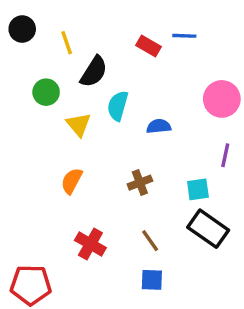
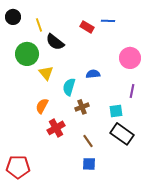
black semicircle: (94, 72) -> (55, 42), turned 96
green circle: (46, 92) -> (27, 54), size x1.5
cyan semicircle: (118, 106) -> (69, 87), moved
red cross: (90, 244) -> (56, 128), moved, turned 30

